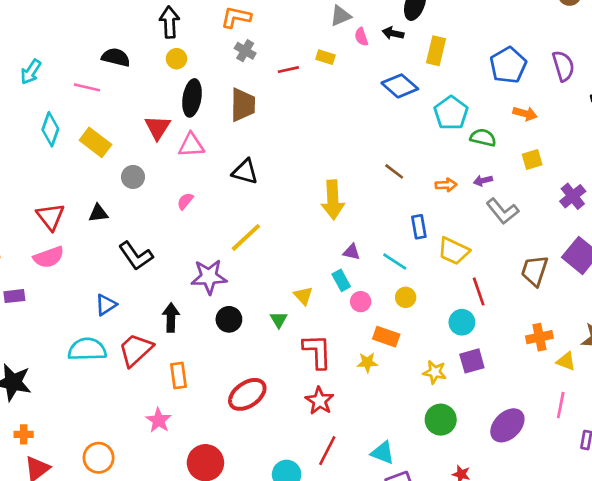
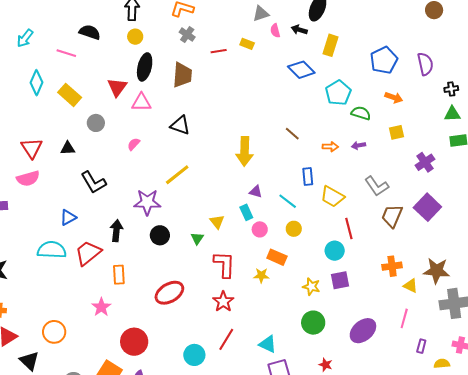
gray L-shape: (502, 211) -> (377, 186), moved

